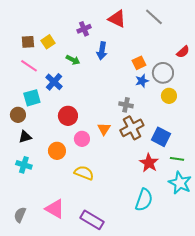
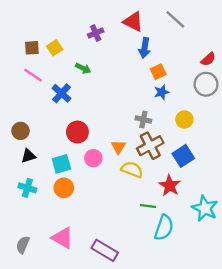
blue arrow: (102, 51) -> (145, 48), moved
gray circle: (163, 73) -> (206, 84), moved
yellow circle: (169, 96) -> (184, 120), moved
cyan square: (32, 98) -> (61, 164), moved
blue square: (161, 137) -> (183, 156), turned 30
orange circle: (57, 151) -> (64, 188), moved
green line: (177, 159) -> (148, 206), moved
yellow semicircle: (84, 173) -> (132, 170), moved

